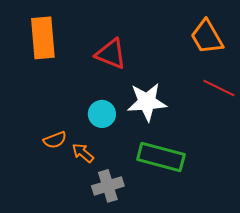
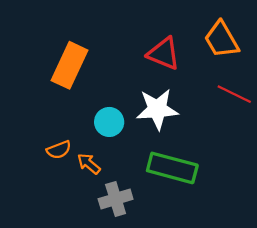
orange rectangle: (43, 38) -> (70, 65), moved, turned 30
red triangle: (111, 54) -> (164, 53), moved

